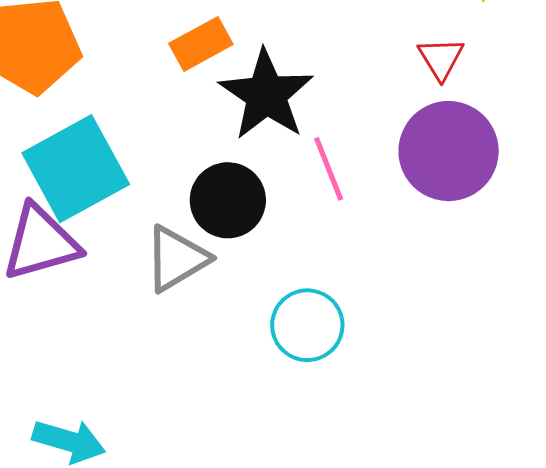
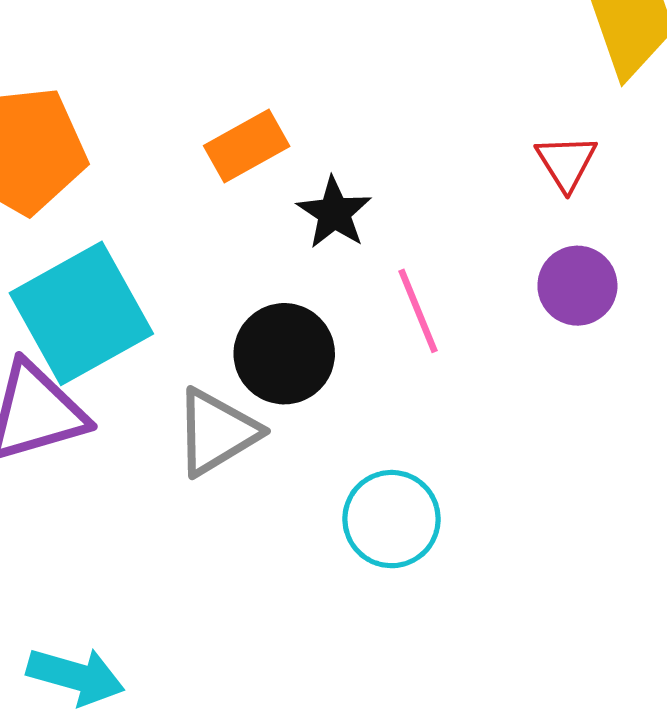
black star: (266, 95) -> (334, 213), size x0.6
purple circle: (449, 151) -> (577, 286), size x0.6

